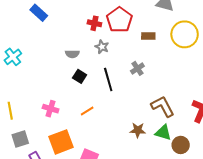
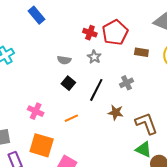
black line: (108, 80) -> (96, 90), turned 35
brown star: (138, 130) -> (116, 113), moved
orange square: (61, 142) -> (42, 145), turned 30

